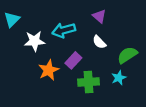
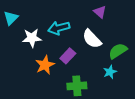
purple triangle: (99, 16) -> (100, 12), moved
white semicircle: (99, 42) -> (92, 39), size x1.5
green cross: (88, 82) -> (77, 86), moved

